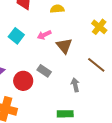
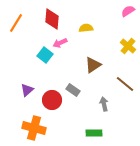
pink arrow: (44, 35) -> (60, 43), moved
brown triangle: (64, 46) -> (93, 65), turned 36

